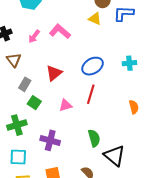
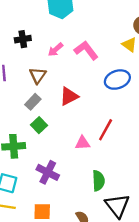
brown triangle: (14, 60) -> (38, 75), moved
blue ellipse: (93, 66) -> (117, 80), moved
pink triangle: (65, 105) -> (83, 143), moved

